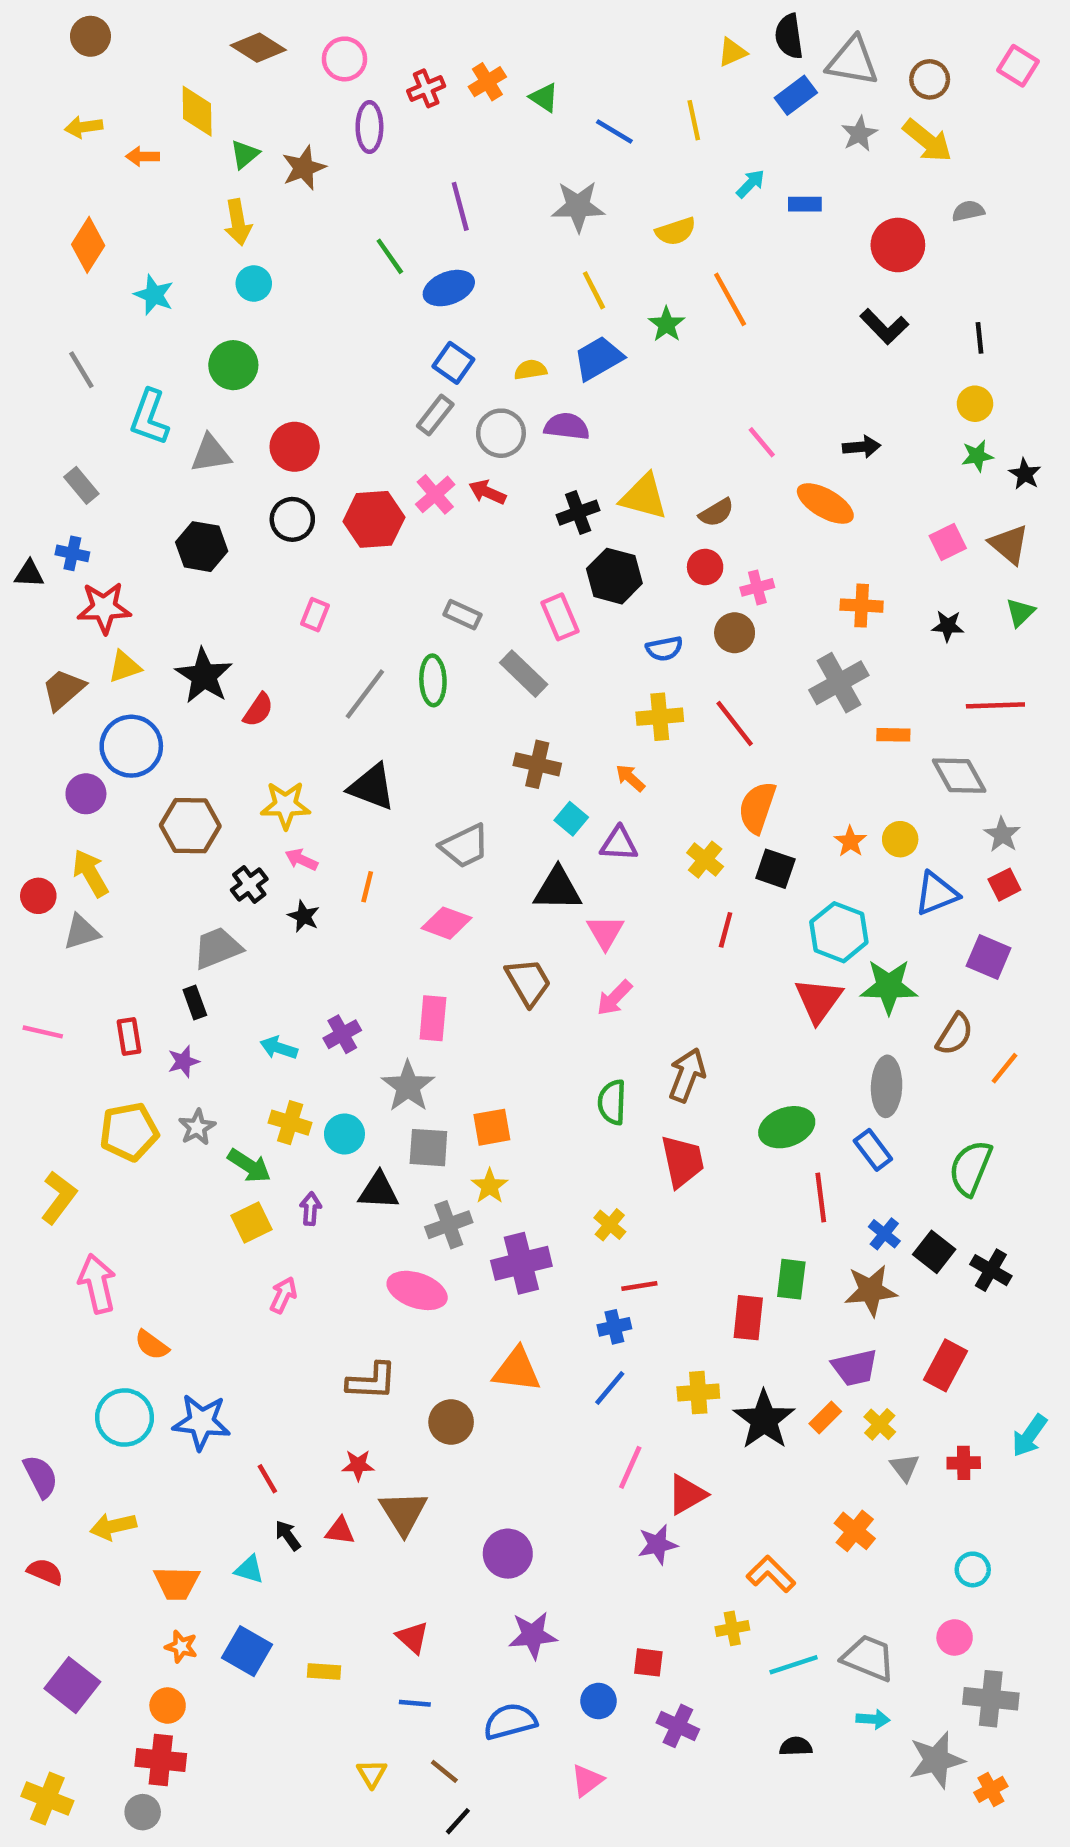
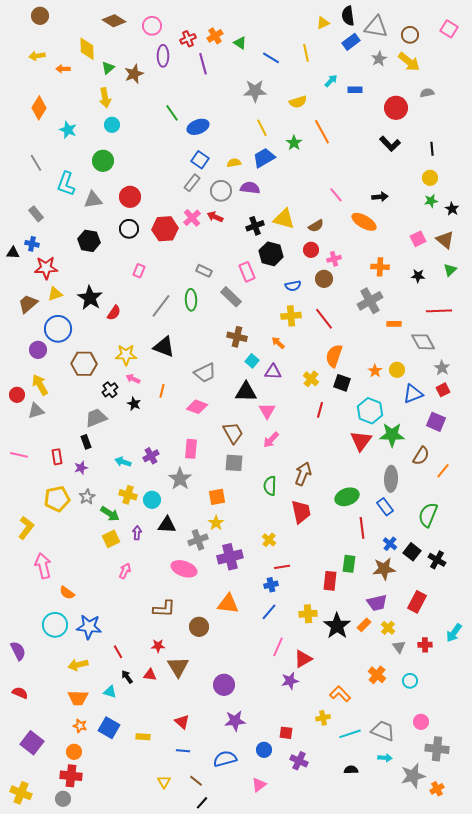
purple line: (460, 206) -> (203, 64), moved
gray square: (428, 1148) -> (234, 463), moved
yellow arrow: (113, 1526) -> (78, 665), moved
cyan circle: (973, 1569) -> (410, 681), moved

